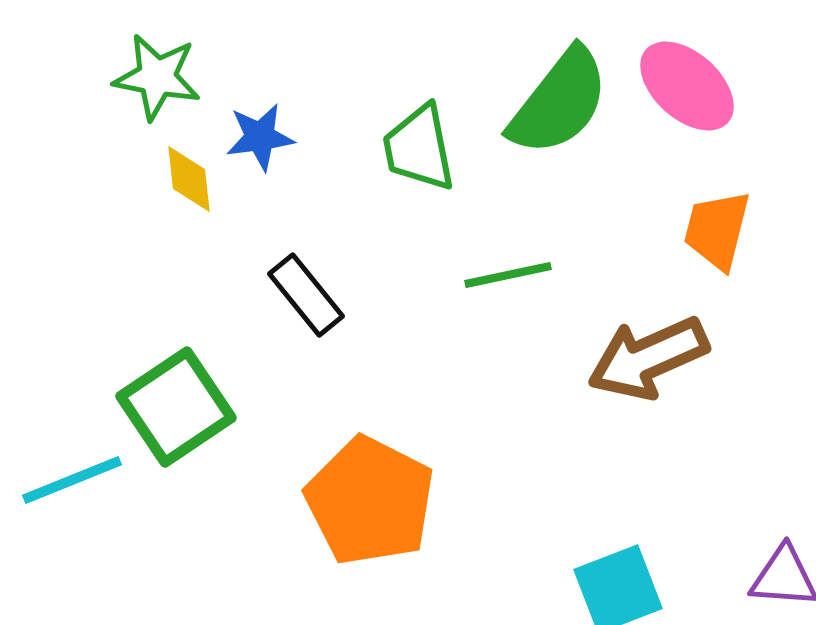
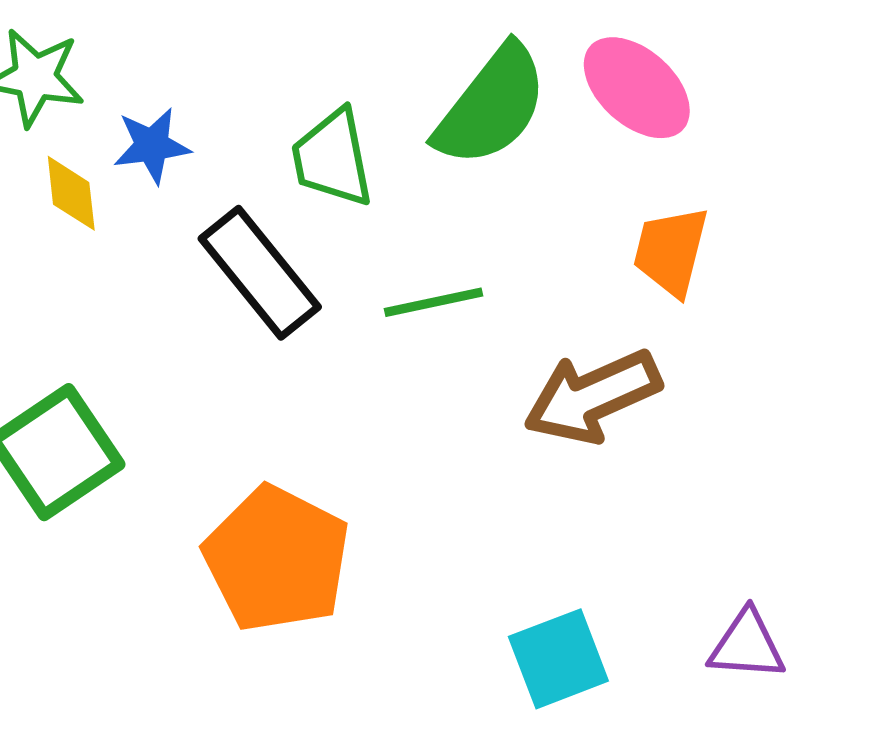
black rectangle: (306, 295) -> (260, 273), moved, size x1.4

